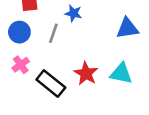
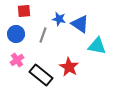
blue triangle: (127, 28) -> (80, 24), moved, turned 42
cyan triangle: (121, 73) -> (97, 46), moved

